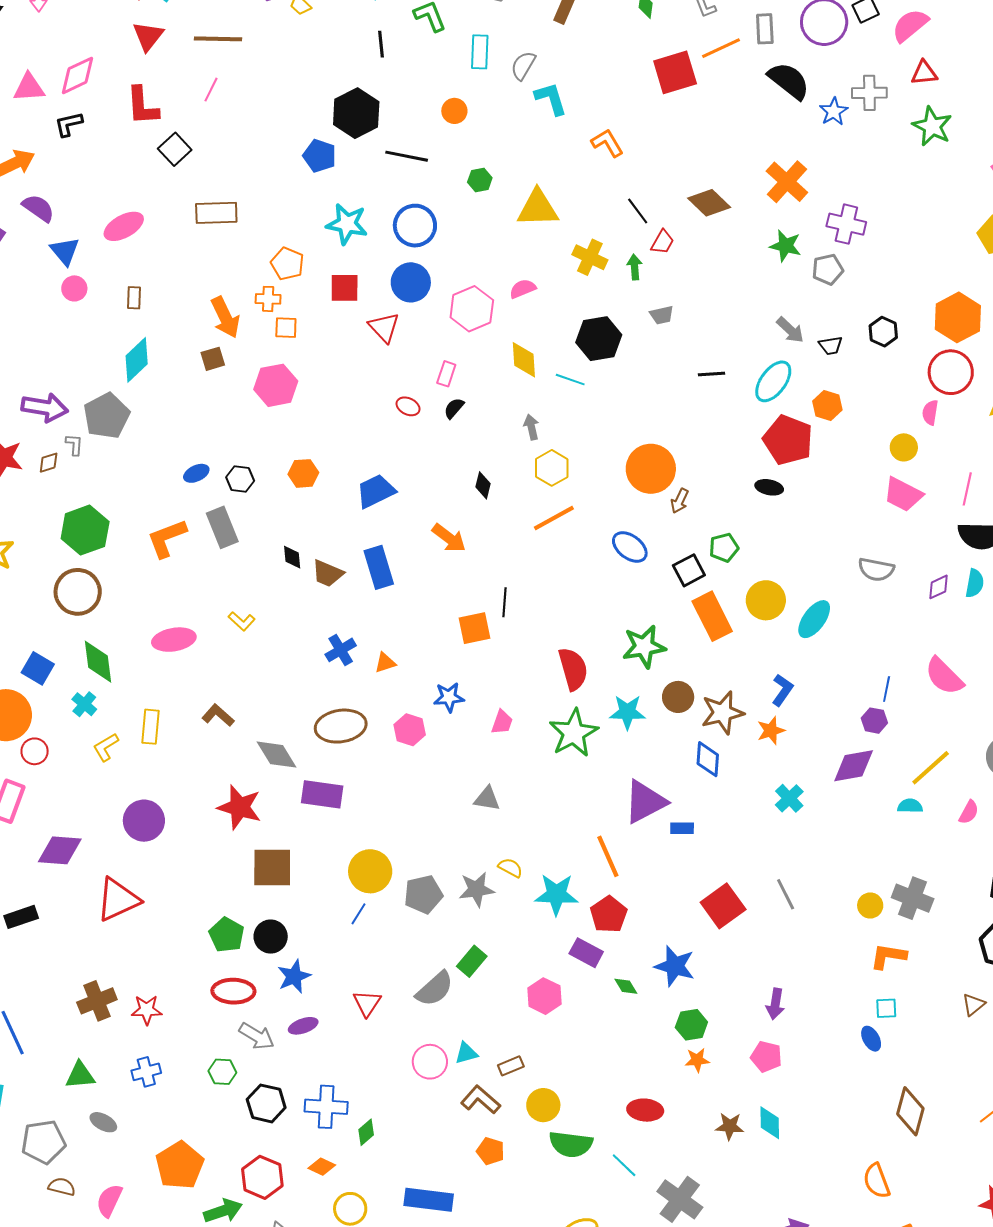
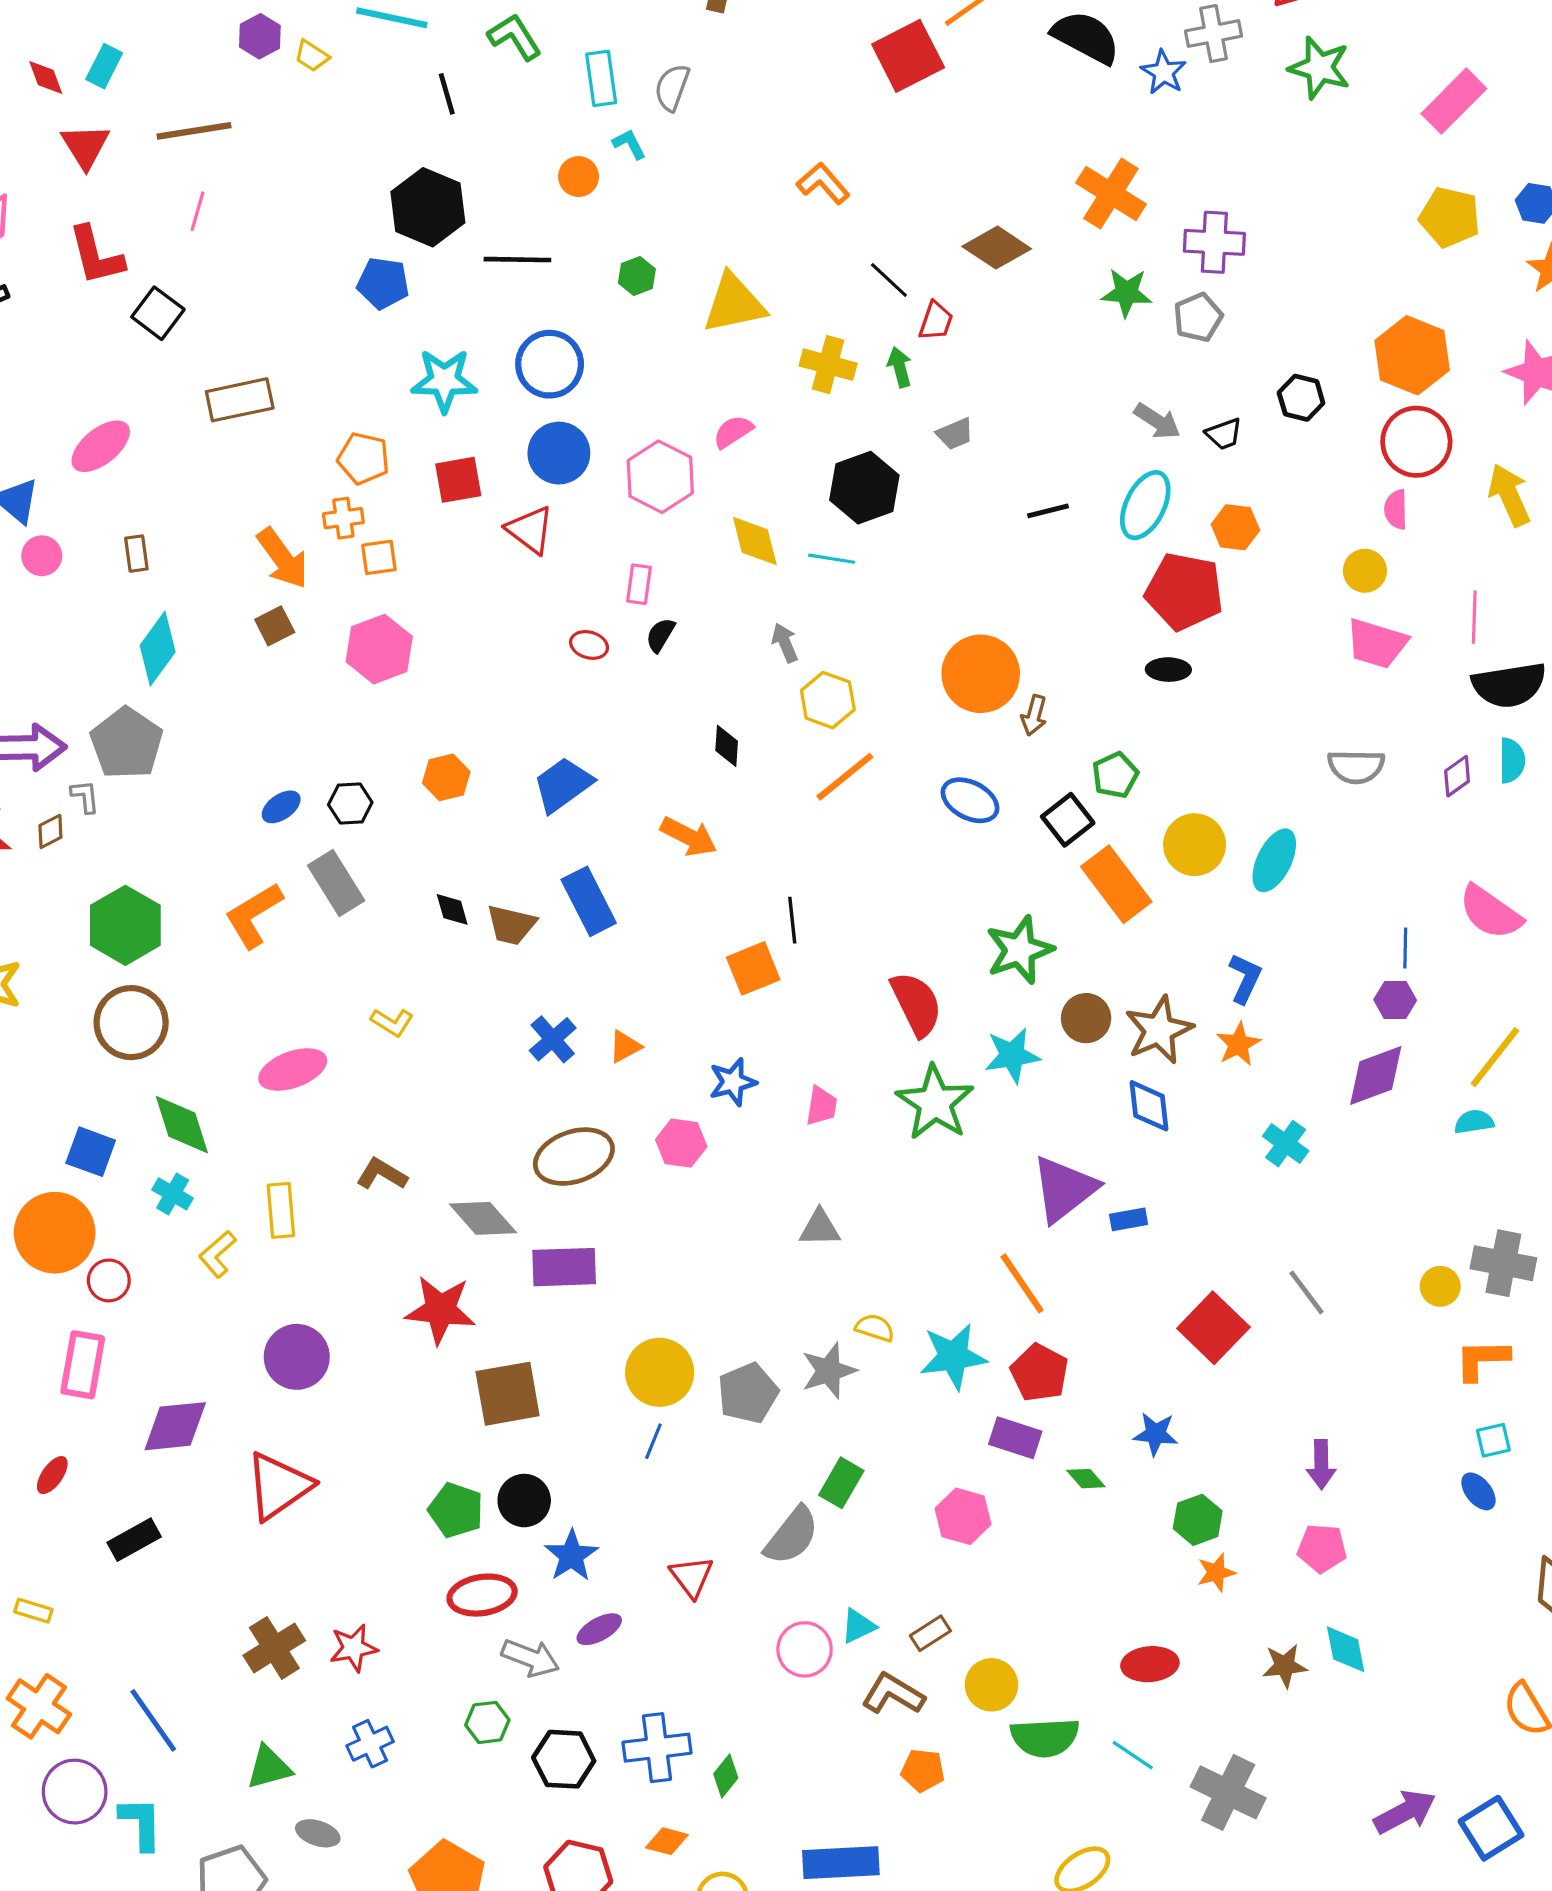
cyan L-shape: (551, 99) -> (629, 144), moved, size x0.6
blue star: (675, 966) -> (1156, 1434), size x0.7

